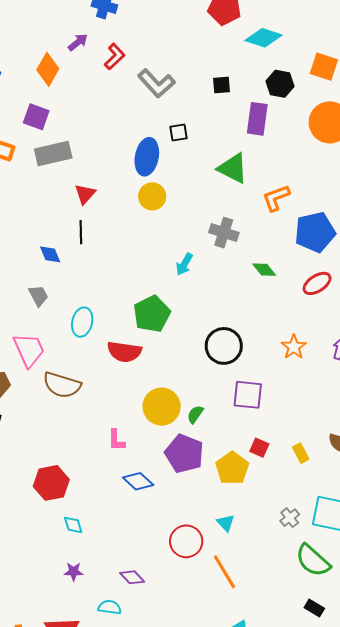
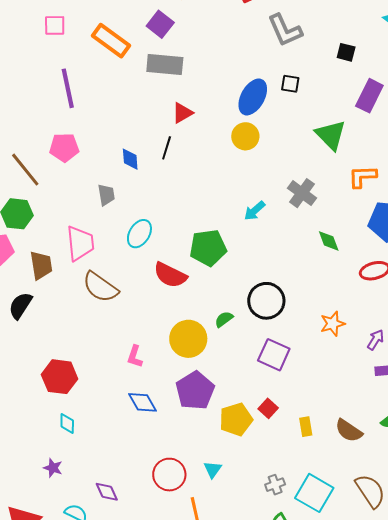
green semicircle: (195, 414) -> (224, 319), moved

